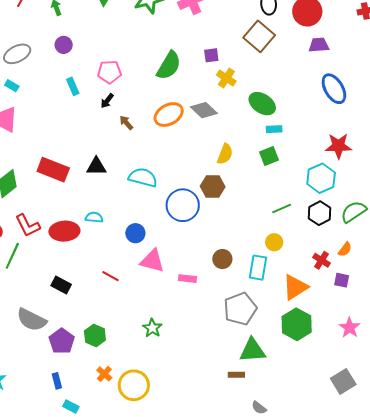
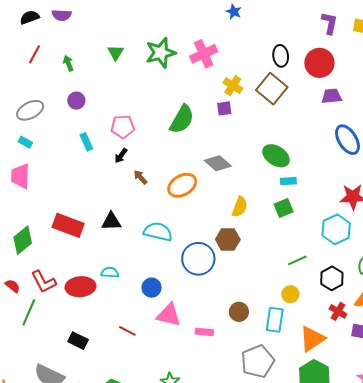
yellow cross: (226, 78) -> (233, 86), moved
orange ellipse: (169, 115) -> (182, 185), moved
black hexagon: (319, 213) -> (332, 278), moved

